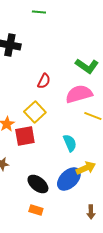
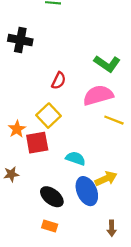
cyan semicircle: (70, 143) -> (76, 158), moved, turned -48
blue ellipse: (69, 179) -> (87, 191), turned -70

